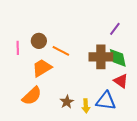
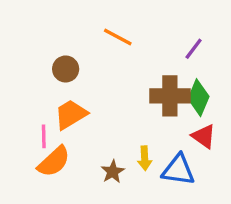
pink line: (18, 48) -> (44, 136), moved
orange line: (61, 51) -> (118, 37), moved
green diamond: (118, 58) -> (199, 98), turned 35
yellow arrow: (86, 106) -> (145, 158), moved

